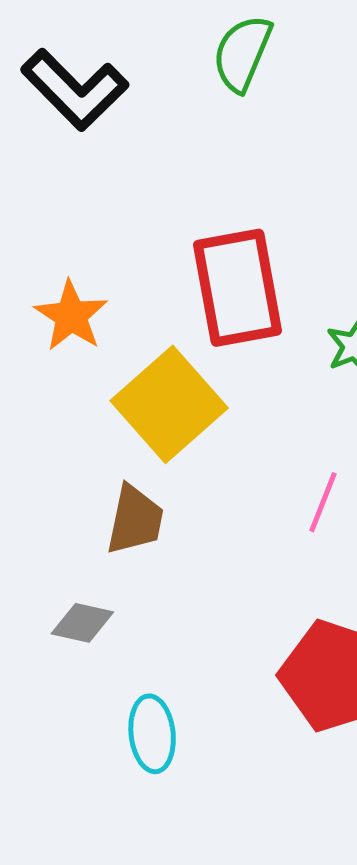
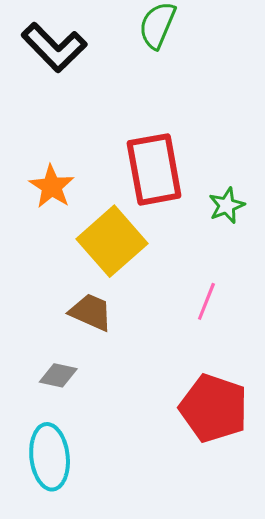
brown trapezoid: (135, 520) -> (91, 312), turned -78
cyan ellipse: (152, 734) -> (50, 457), moved, size x1.4

